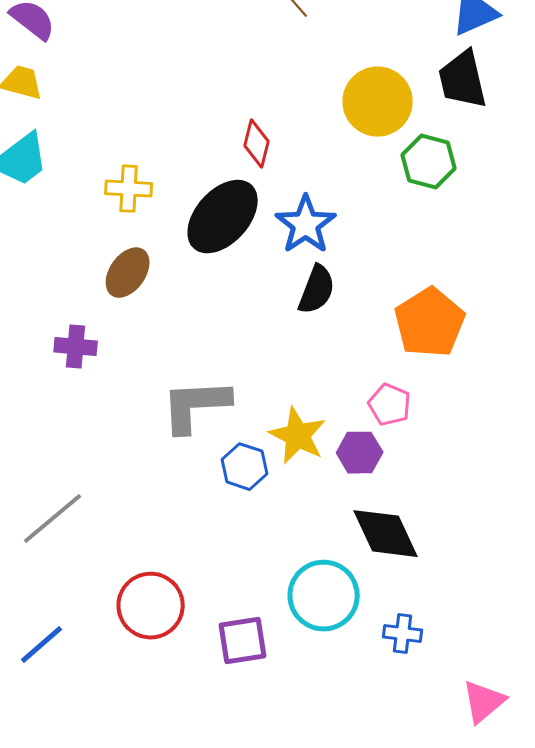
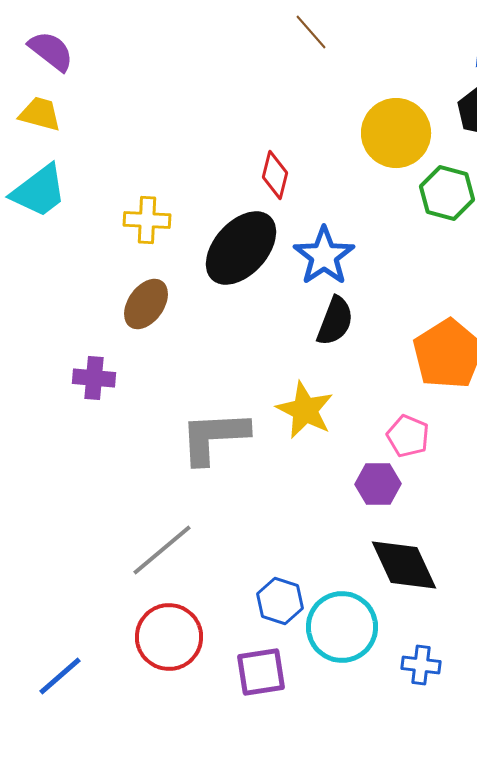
yellow star: (298, 436) -> (305, 410), moved
blue hexagon: (245, 467) -> (280, 601), moved
gray line: (53, 519) -> (162, 550), moved

